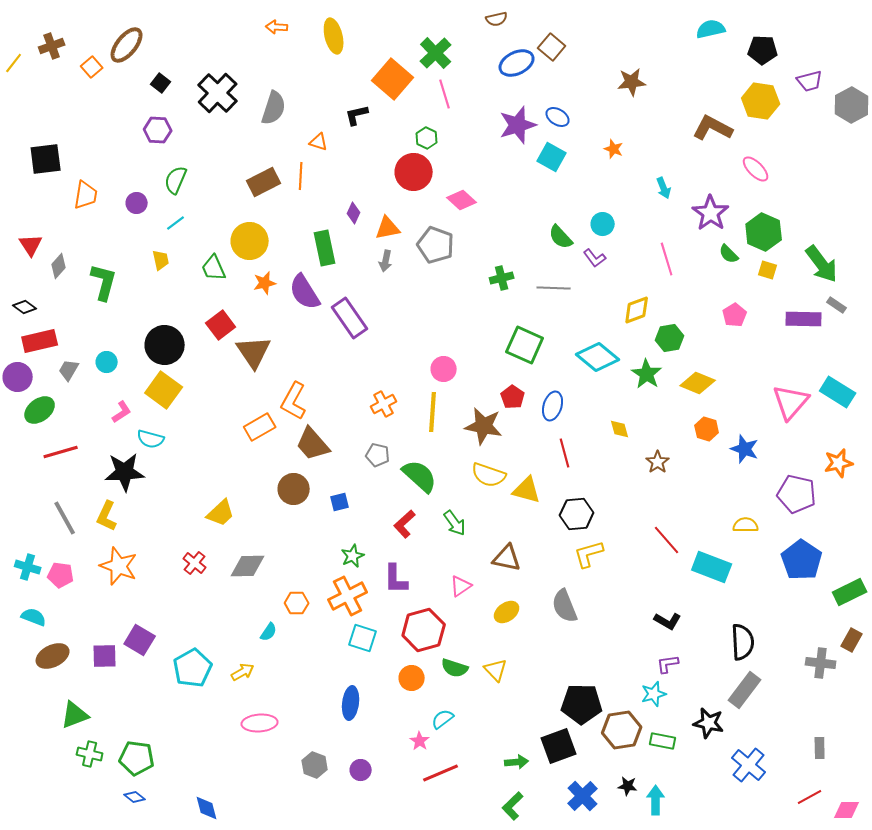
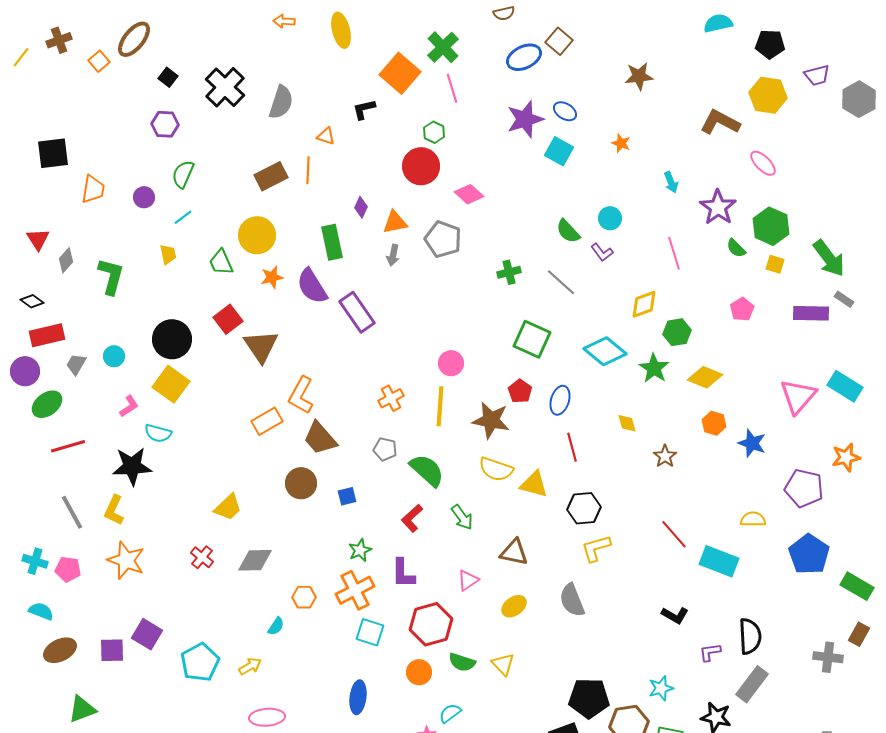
gray line: (554, 288) -> (561, 282), turned 40
green rectangle: (850, 592) -> (857, 586), turned 56
purple L-shape: (668, 664) -> (710, 652), moved

